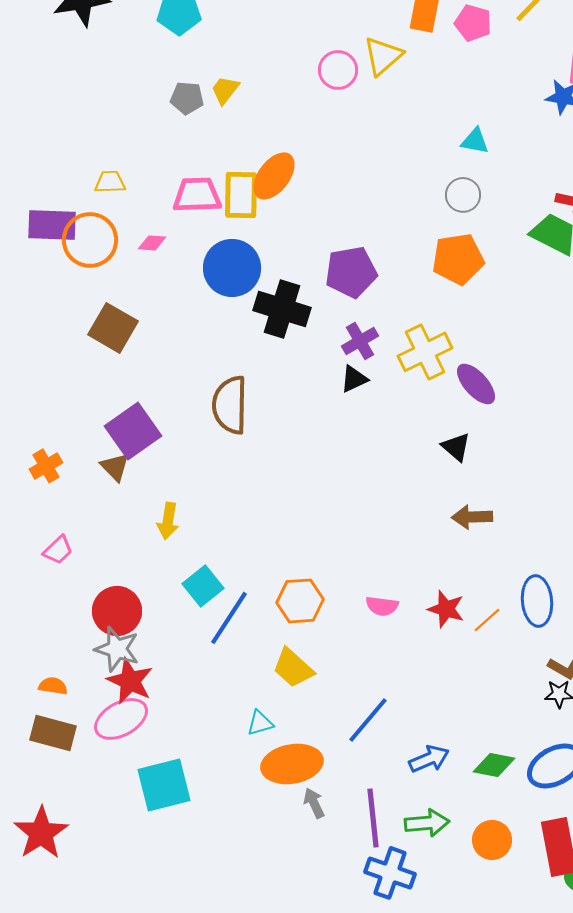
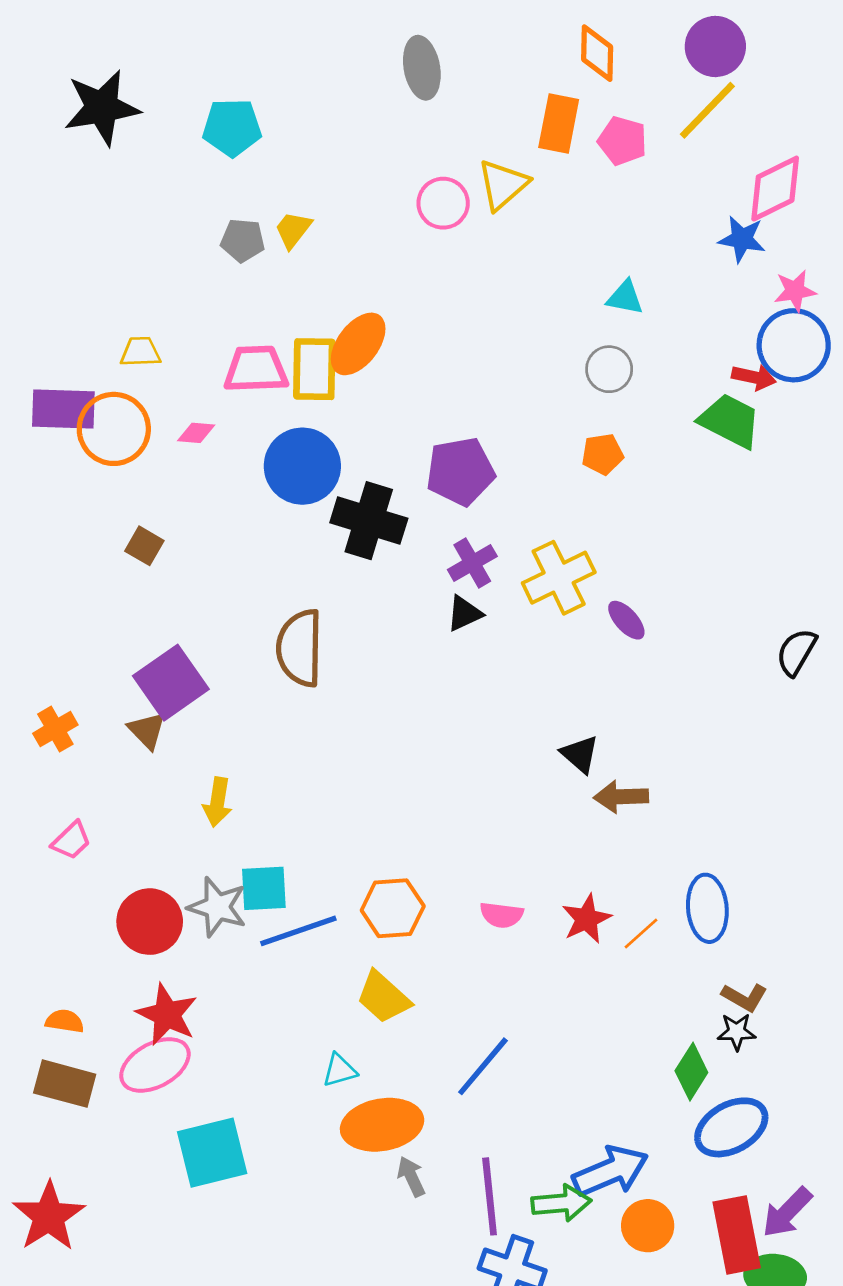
orange pentagon: (458, 259) -> (602, 454), size x0.6
brown square: (113, 328) -> (144, 546), size x0.6
purple ellipse: (476, 384) -> (626, 620), size x0.7
black triangle: (456, 447) -> (580, 754), moved
cyan square: (203, 586) -> (264, 888), turned 36
red star: (446, 609) -> (587, 919), turned 30
blue line: (229, 618) -> (298, 931), turned 38
gray star: (117, 649) -> (217, 907), moved
blue arrow: (429, 759) -> (610, 1171), moved, size x1.4
green diamond: (494, 765) -> (691, 1072), moved, turned -69

